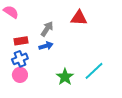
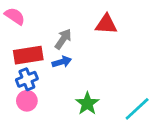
red rectangle: (21, 41) -> (28, 55), size x1.5
cyan line: (94, 71) -> (137, 109), moved

